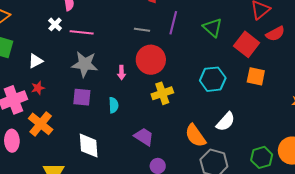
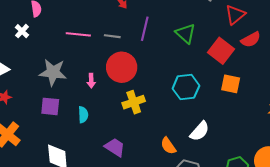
pink line: (82, 32) -> (78, 34), moved
orange semicircle: (195, 136) -> (168, 146), size x0.7

